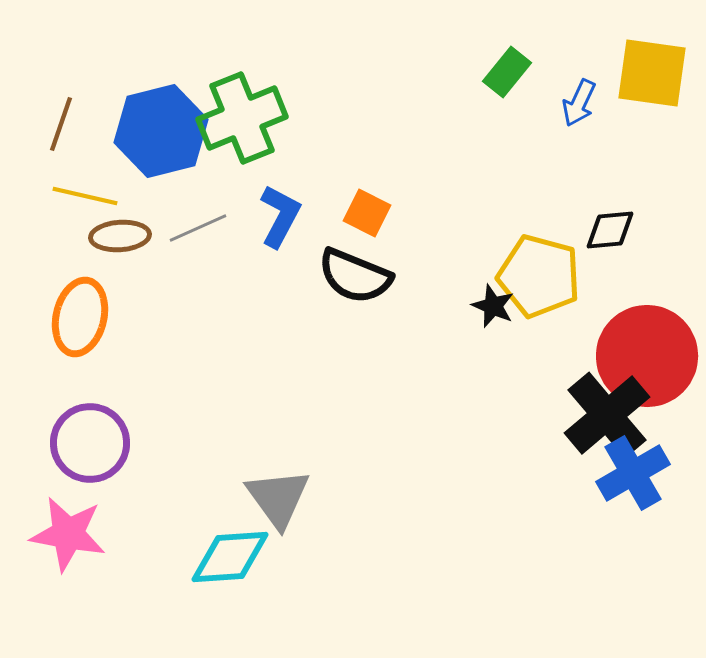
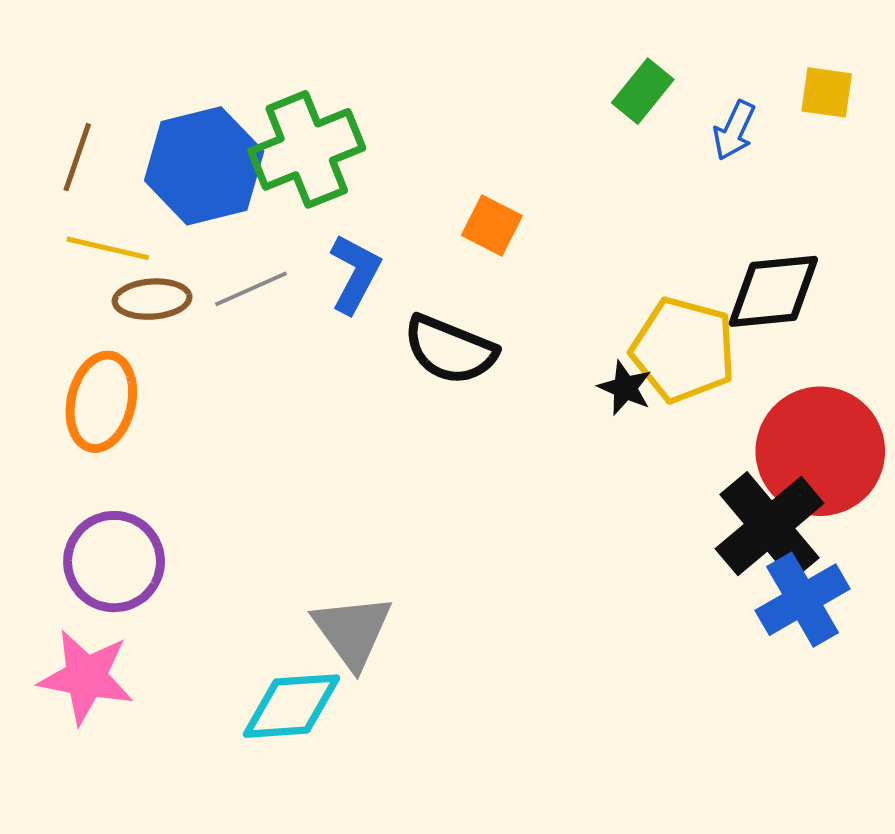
yellow square: (652, 73) -> (827, 92), size x0.6
orange square: (367, 213) -> (492, 226), moved
black diamond: (610, 230) -> (773, 291), size x1.5

